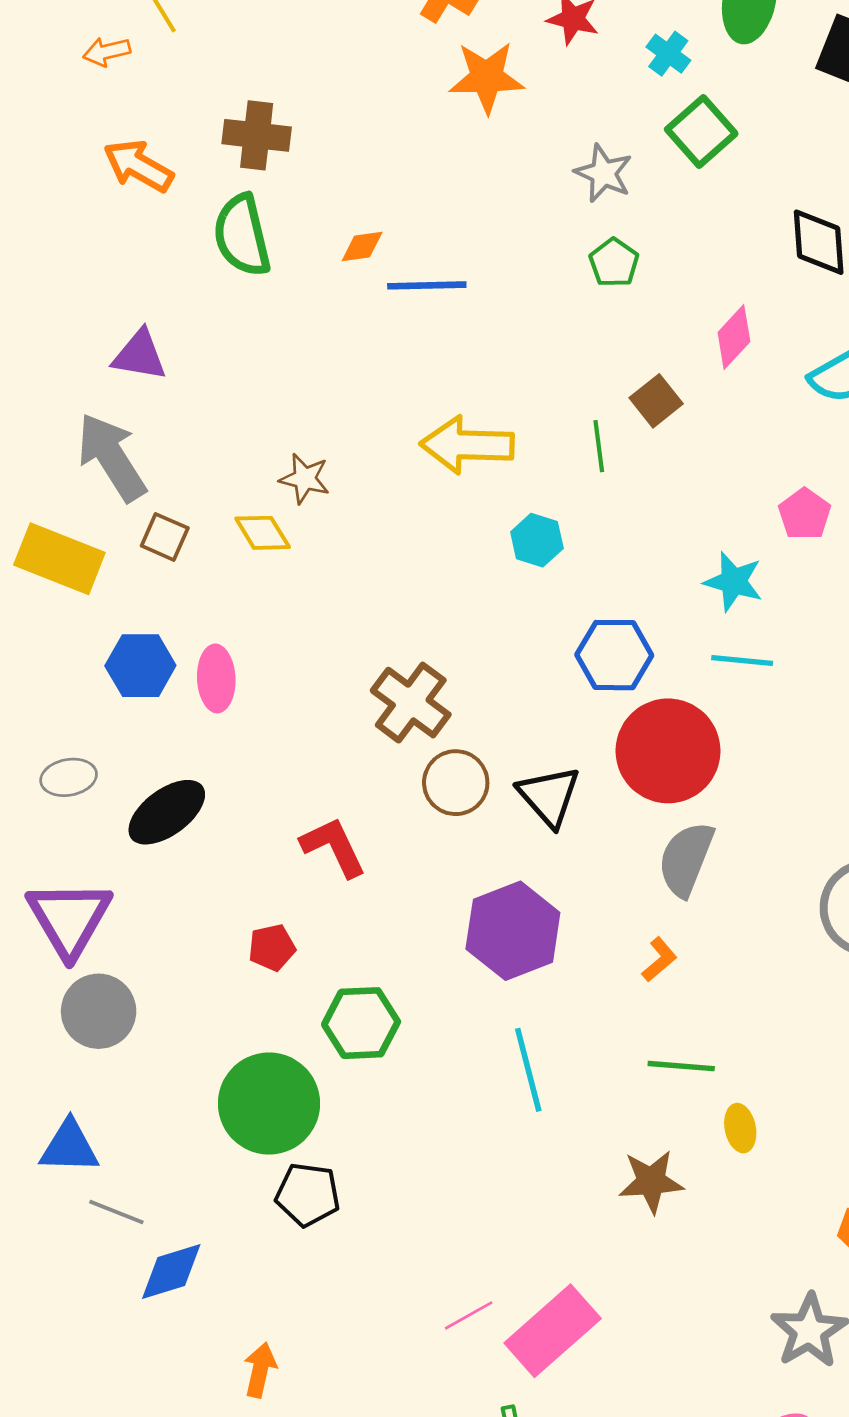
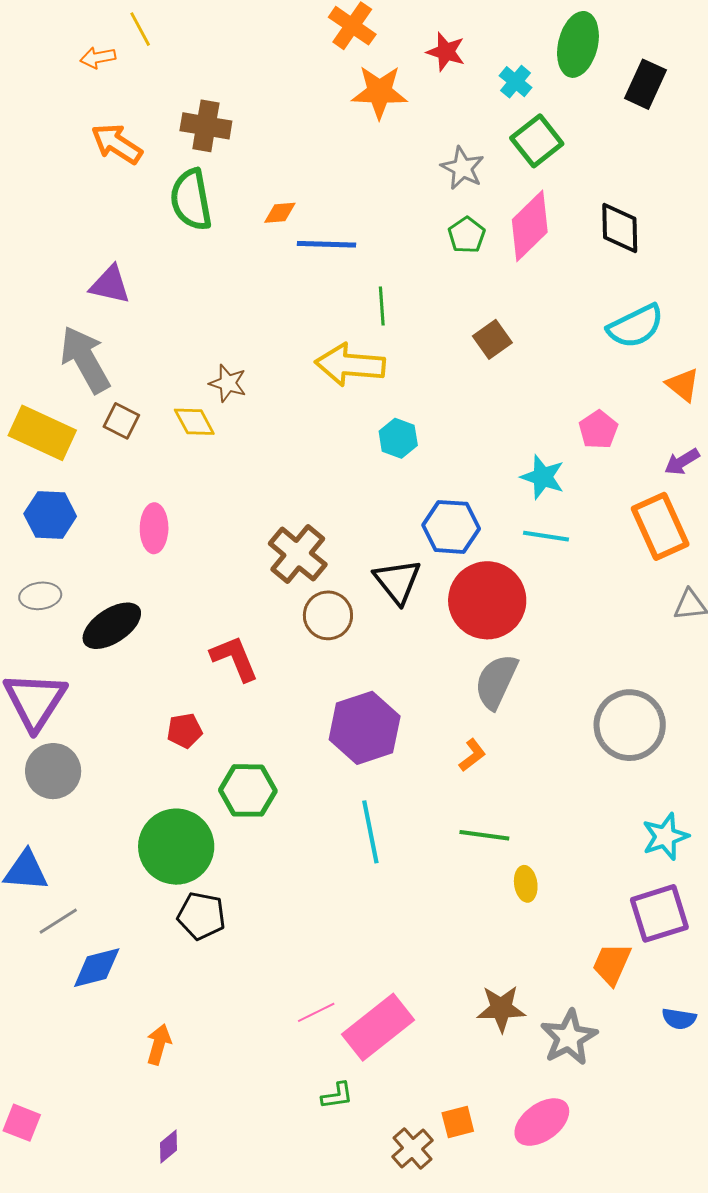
pink diamond: (734, 337) -> (530, 226), moved, size x1.5
green line: (599, 446) -> (382, 306), moved
blue hexagon: (140, 666) -> (50, 515), moved
black triangle: (549, 796) -> (397, 581), moved
brown star: (651, 1182) -> (501, 1009), moved
gray line: (116, 1212) -> (58, 921), turned -57

